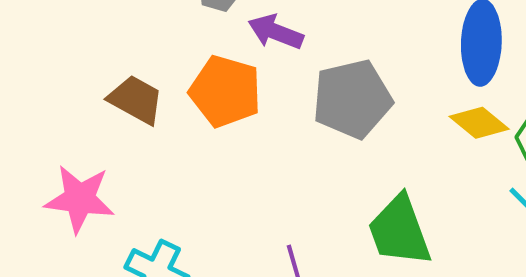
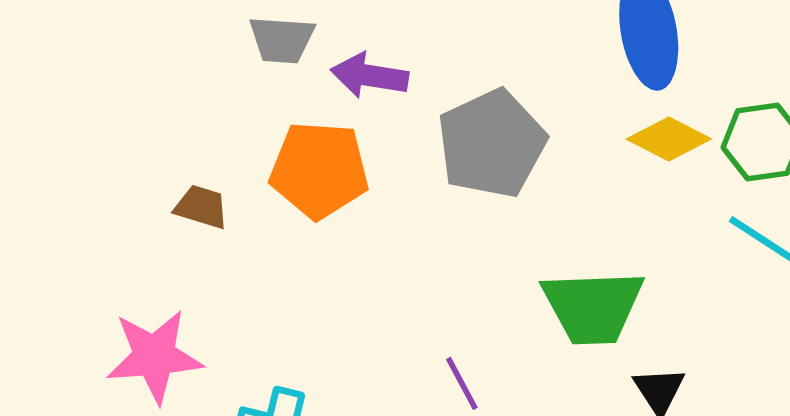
brown trapezoid: (136, 100) -> (201, 207), size x0.7
green trapezoid: (399, 231) -> (593, 307), turned -60

